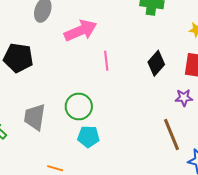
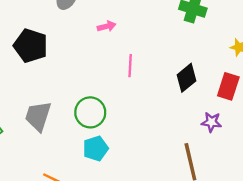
pink arrow: (81, 31) -> (107, 26), size x0.5
cyan pentagon: (88, 137) -> (96, 148), turned -30

